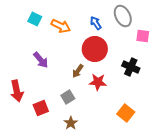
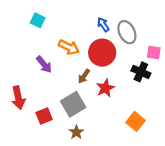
gray ellipse: (123, 16) -> (127, 32), moved
orange arrow: (61, 26) -> (69, 47), moved
pink square: (143, 36) -> (154, 53), moved
red star: (98, 82) -> (105, 88), turned -30
gray square: (68, 97) -> (73, 104), size x1.6

